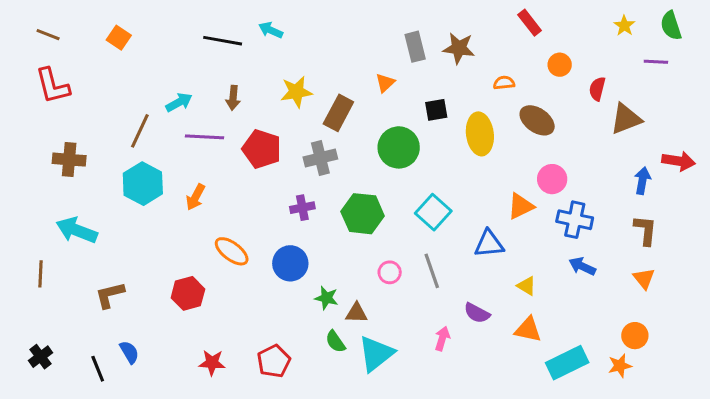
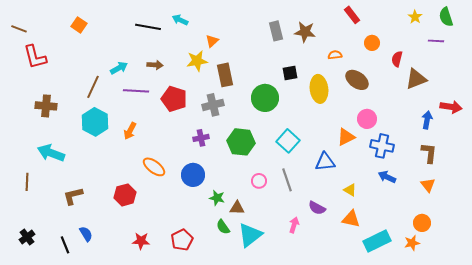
brown line: (48, 35) -> (19, 29), moved
orange triangle: (385, 83) -> (212, 41), moved
brown arrow: (233, 98) -> (155, 65), turned -91
brown rectangle: (338, 113) -> (225, 75), turned -40

